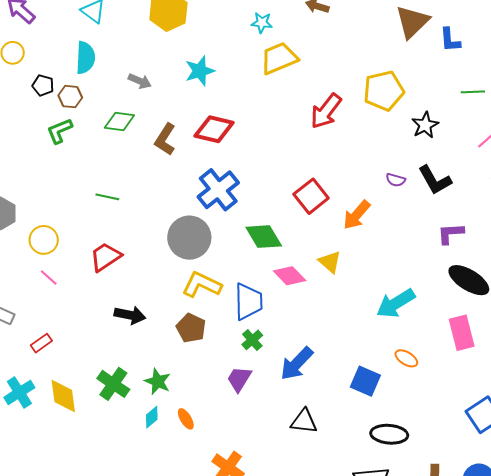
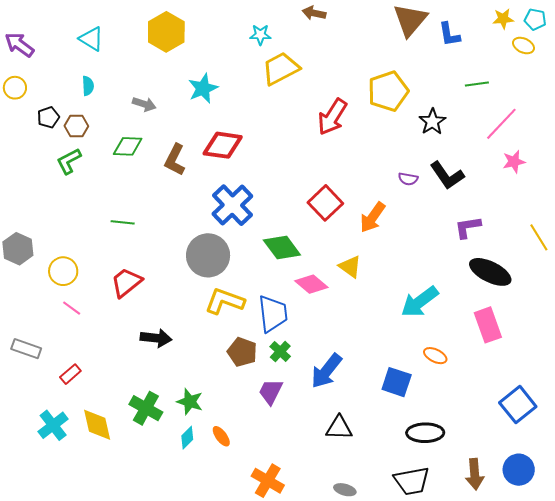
cyan semicircle: (85, 58) -> (88, 86), size x0.6
black pentagon: (43, 85) -> (48, 117), turned -30
brown pentagon: (191, 328) -> (242, 352), moved

